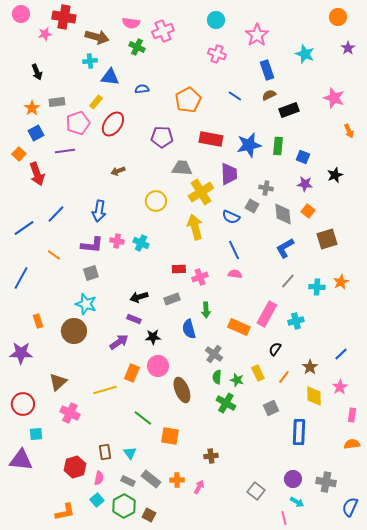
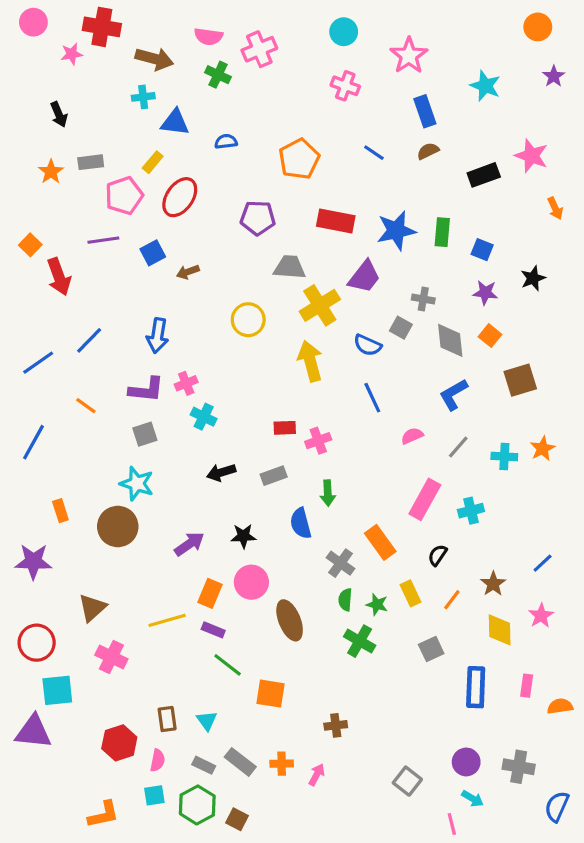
black rectangle: (289, 110) -> (484, 175), moved
blue square: (36, 133) -> (153, 253), moved
purple trapezoid: (229, 174) -> (364, 277), turned 40
pink cross: (117, 241) -> (186, 383), turned -32
cyan cross: (141, 243) -> (204, 417), moved
pink semicircle: (235, 274) -> (412, 436), moved, turned -32
purple rectangle: (134, 319) -> (213, 630), moved
orange rectangle: (239, 327) -> (380, 542), moved, turned 30
pink rectangle: (352, 415) -> (527, 686), moved
cyan square: (36, 434) -> (57, 690), size x1.5
cyan square: (97, 500) -> (154, 795), turned 32

